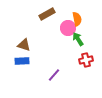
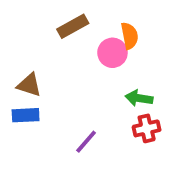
green arrow: (78, 39) -> (139, 98), moved, turned -48
red cross: (86, 60) -> (147, 128), moved

